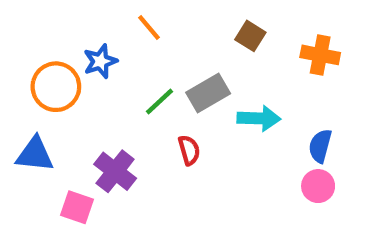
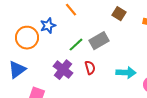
cyan arrow: (259, 118) -> (126, 73), moved
blue triangle: (35, 154) -> (17, 70), turned -42
purple cross: (115, 171) -> (63, 70), moved

